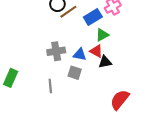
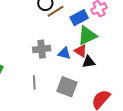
green triangle: (102, 35) -> (87, 36), size x1.5
gray square: (75, 73) -> (67, 87), moved, size x1.5

